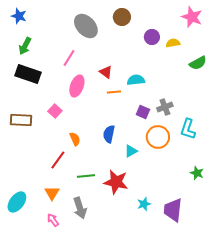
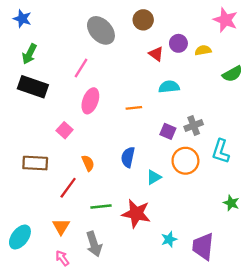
red triangle: (106, 72) -> (156, 54), moved
cyan semicircle: (136, 80) -> (169, 87), moved
brown rectangle: (21, 120) -> (35, 163), moved

